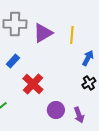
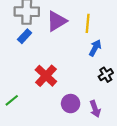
blue arrow: (88, 58) -> (95, 48), moved
blue rectangle: (13, 61) -> (25, 36), moved

